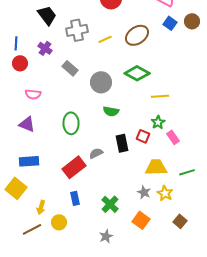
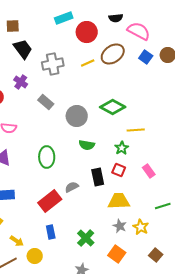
brown ellipse: (137, 35) -> (113, 54), moved
yellow line: (105, 39) -> (88, 63), moved
green star: (158, 122) -> (122, 148), moved
yellow trapezoid: (156, 167) -> (119, 201), moved
yellow arrow: (41, 207) -> (17, 241), turned -72

